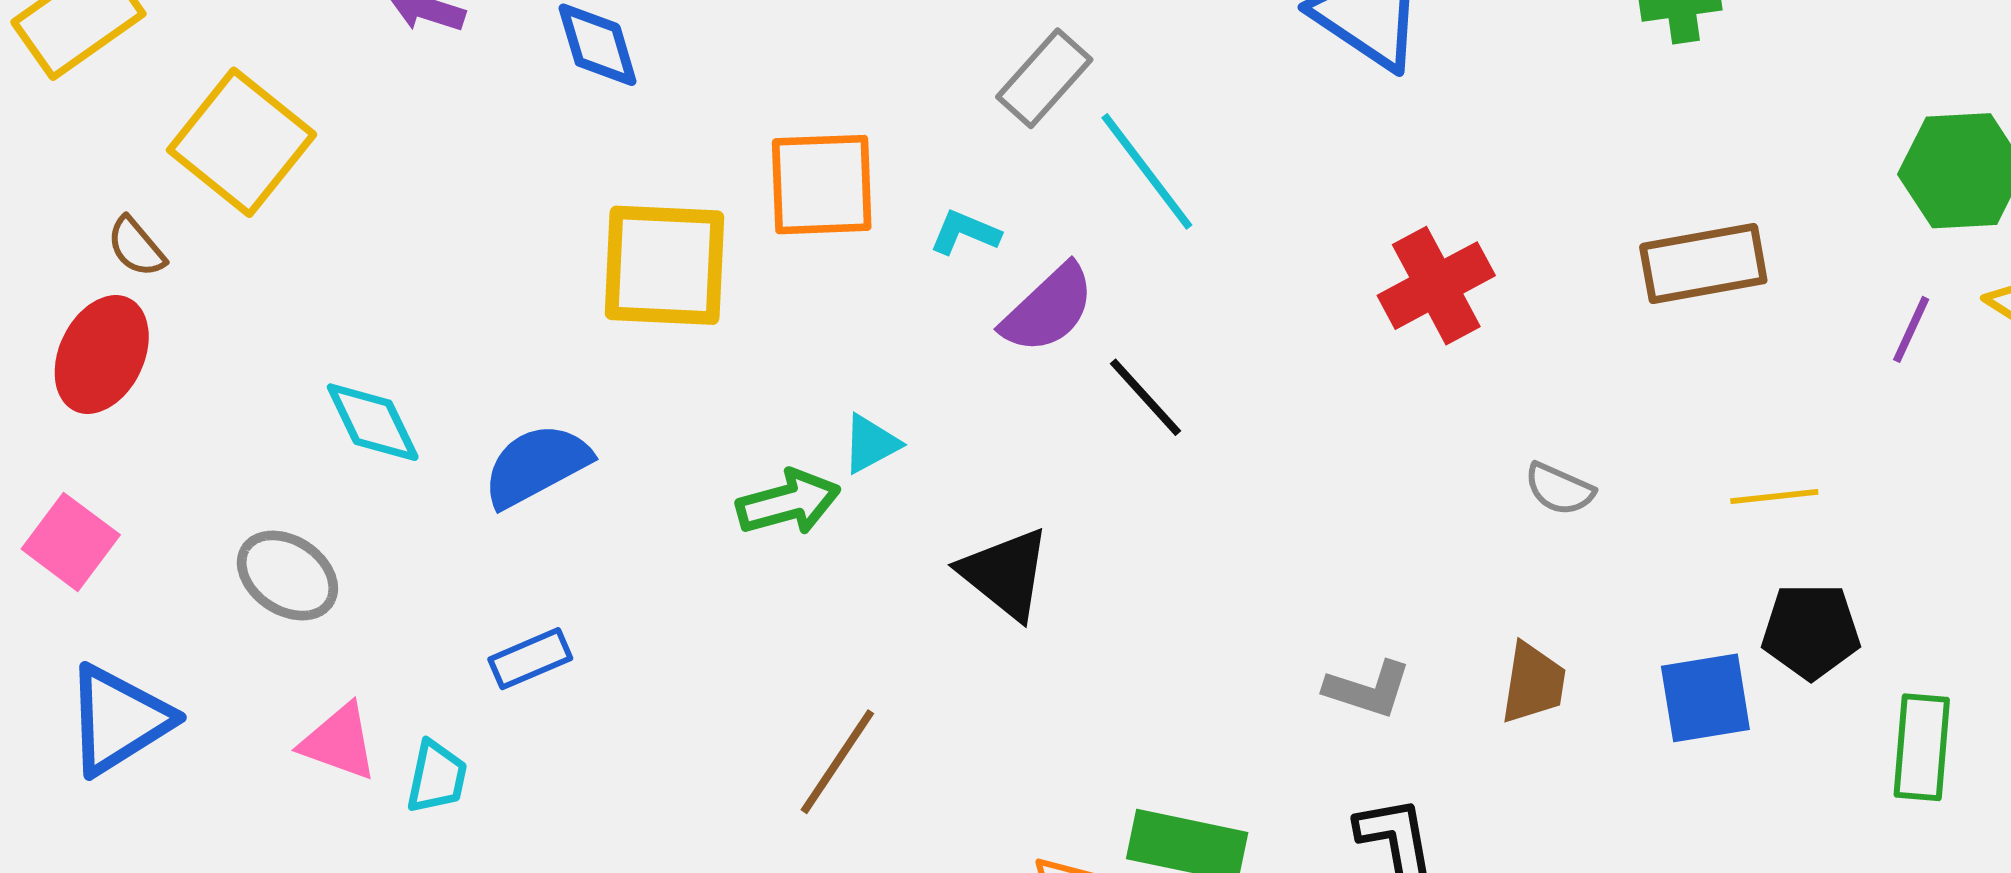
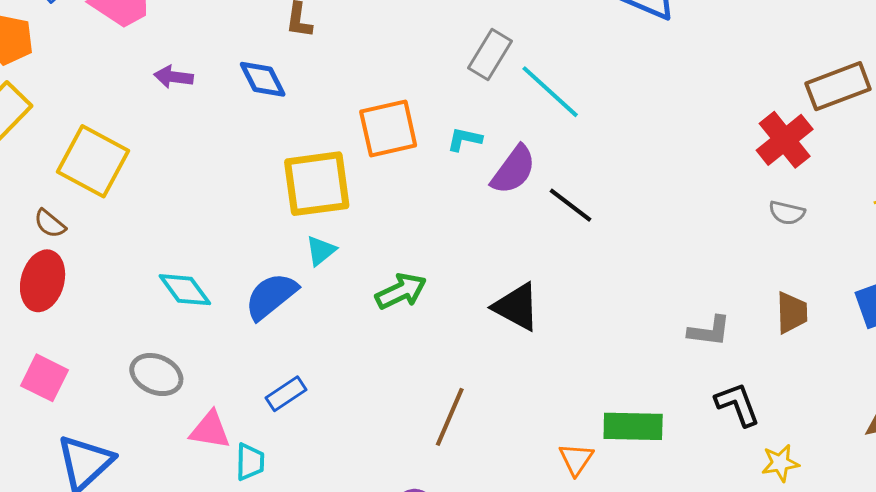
red cross: (1436, 286) -> (785, 140), moved
cyan triangle: (871, 444) -> (321, 251), moved
pink triangle: (339, 742) -> (210, 430), moved

